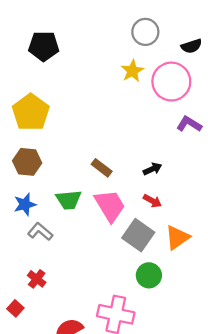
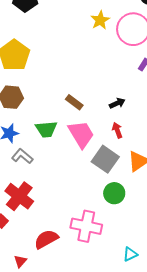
red arrow: (152, 201) -> (117, 130), turned -140
red cross: (37, 279) -> (19, 196), size x1.8

